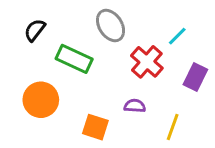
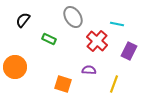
cyan line: (177, 36) -> (117, 24), turned 56
green rectangle: (74, 59) -> (49, 39), size x0.6
orange circle: (41, 100) -> (15, 67), moved

